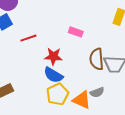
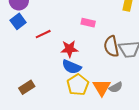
gray semicircle: (97, 92) -> (116, 87), moved
orange triangle: (82, 100) -> (102, 87), turned 42

